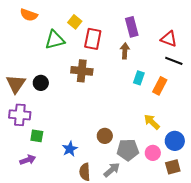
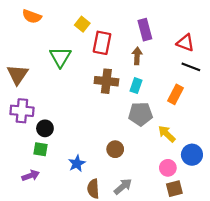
green triangle: (55, 40) -> (60, 57), moved, turned -45
brown cross: (82, 71) -> (106, 81), moved
cyan rectangle: (139, 78) -> (136, 86), moved
black circle: (41, 83) -> (45, 128), moved
brown triangle: (16, 84) -> (18, 75), moved
purple cross: (20, 115) -> (22, 111), moved
gray pentagon: (128, 150) -> (140, 114), moved
brown square: (173, 167) -> (174, 189), moved

